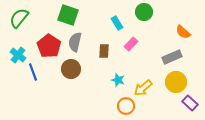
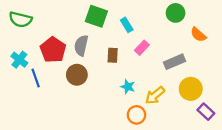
green circle: (144, 12) -> (176, 13), moved
green square: (68, 15) -> (96, 16), moved
green semicircle: (19, 18) -> (20, 19), turned -115
gray rectangle: (172, 57) -> (174, 62), moved

